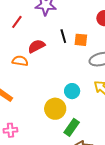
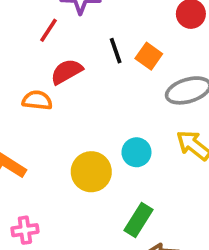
red line: (17, 22) -> (49, 30), moved
orange square: (81, 40) -> (149, 56), turned 32
yellow circle: (55, 109) -> (91, 172), moved

